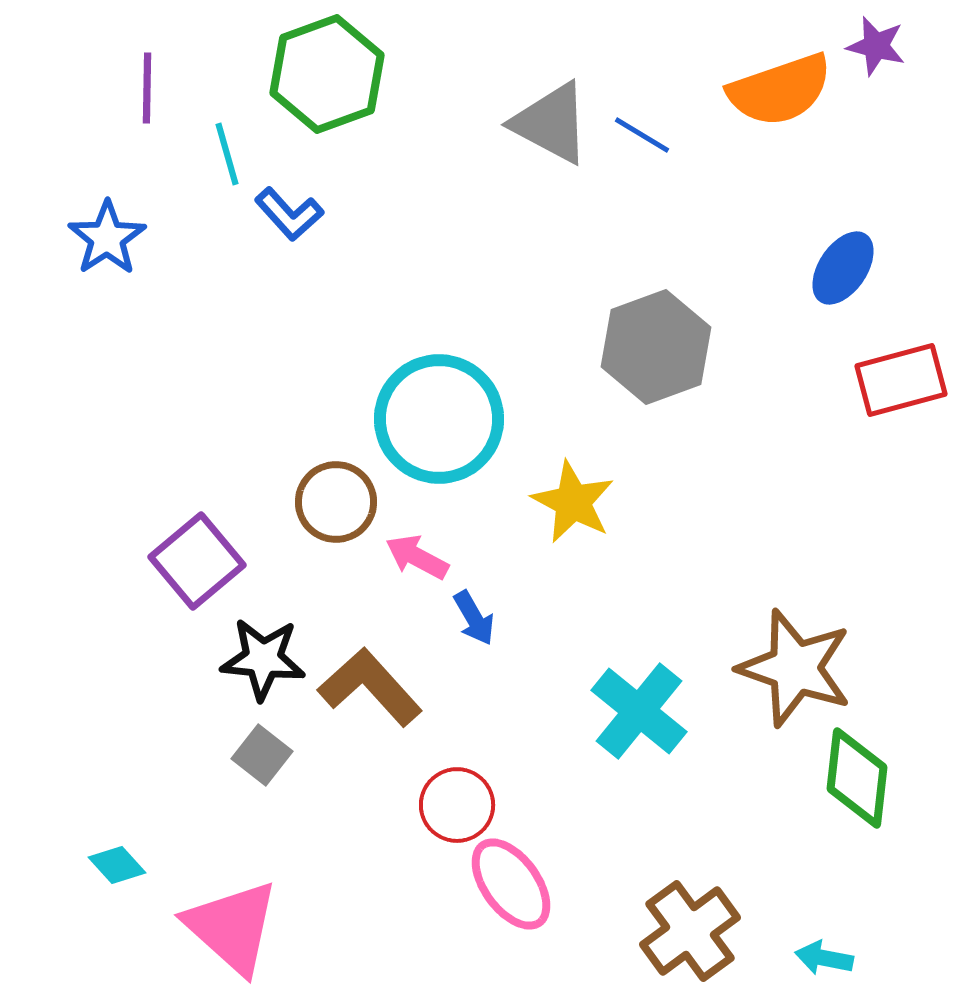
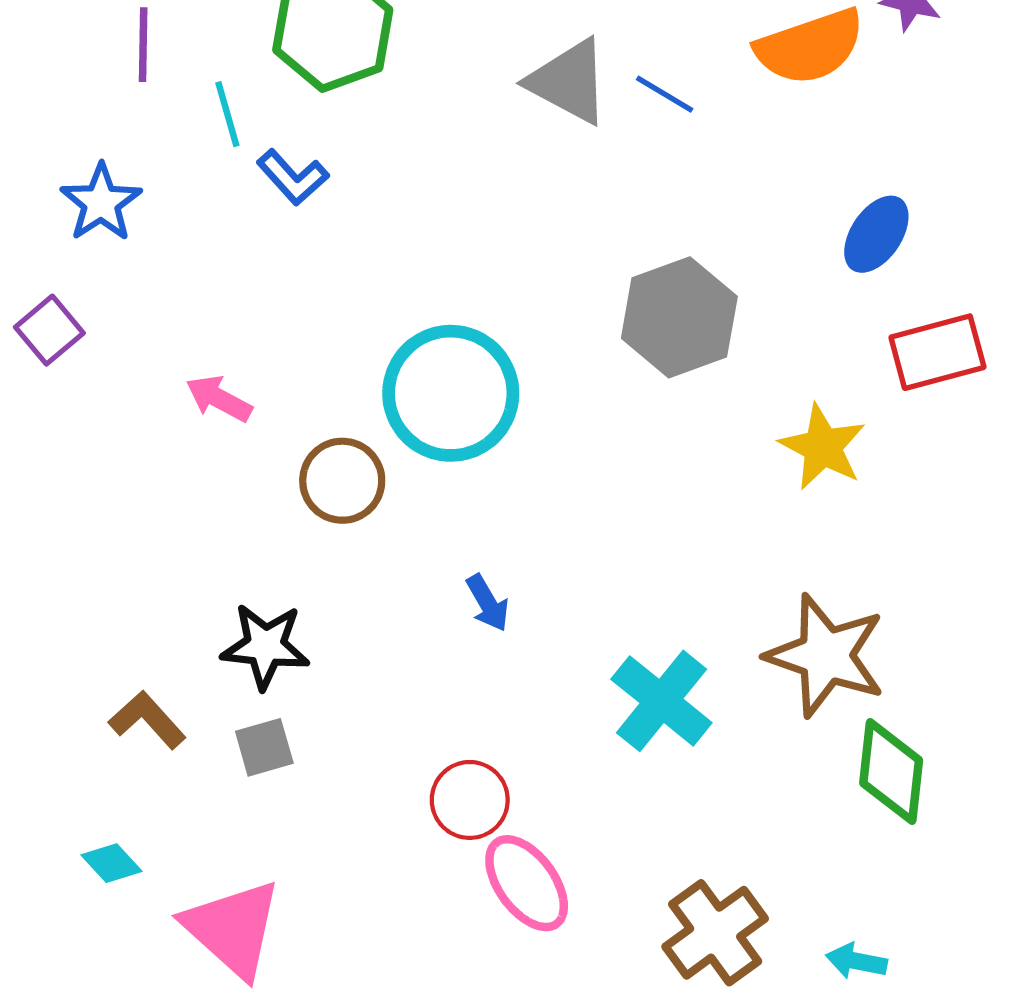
yellow star: (573, 502) -> (823, 447), moved
pink arrow: (417, 557) -> (219, 399), moved
purple square: (197, 561) -> (49, 330), moved, size x0.7
brown L-shape: (370, 687) -> (147, 720), moved, size x0.7
gray square: (262, 755) -> (264, 747), turned 36

